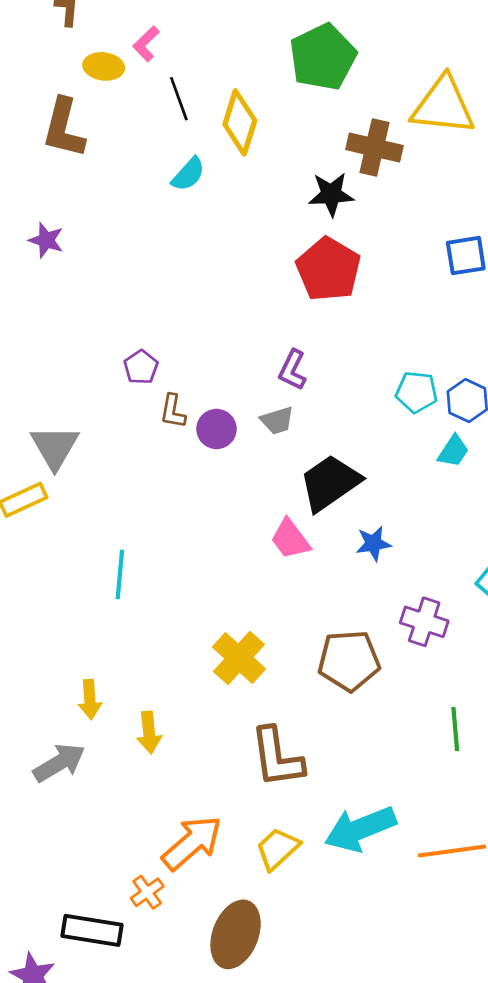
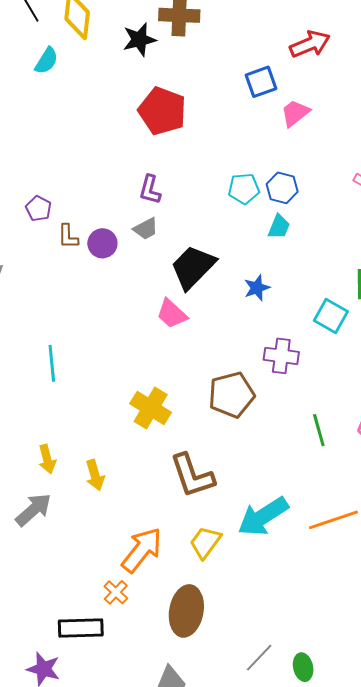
black star: (331, 194) -> (139, 40), moved
blue star: (373, 543) -> (257, 288), moved

